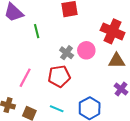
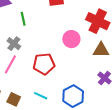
gray cross: (67, 53) -> (14, 44), moved

